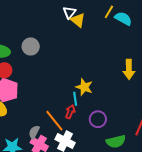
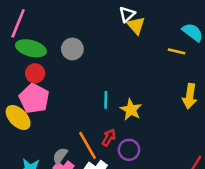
yellow line: (109, 12) -> (177, 51), moved, turned 64
cyan line: (75, 99) -> (106, 100), moved
purple circle: (98, 119) -> (129, 150), moved

